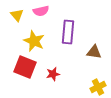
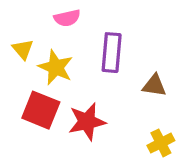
yellow triangle: (17, 15) -> (23, 49), moved
red star: (53, 74) -> (87, 122), size x1.6

